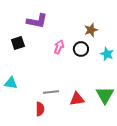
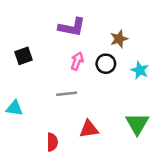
purple L-shape: (37, 21) -> (72, 27), moved
gray line: (51, 92) -> (67, 94), moved
red triangle: (77, 99) -> (89, 129), moved

